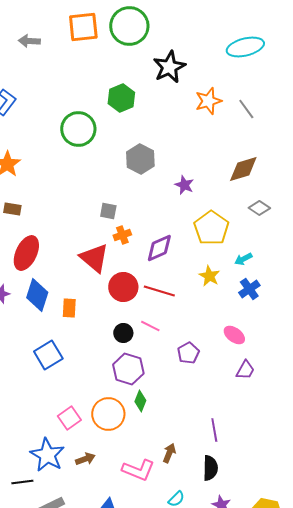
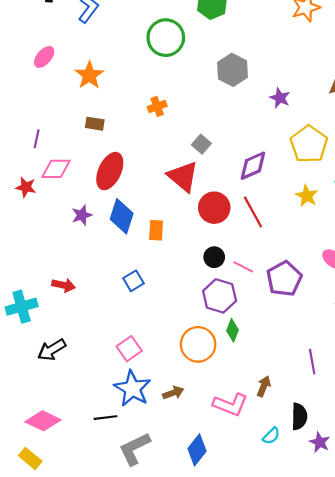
gray square: (108, 211) -> (201, 144), moved, turned 30
orange cross: (122, 235) -> (157, 106), moved
red line: (159, 291) -> (253, 212), turned 44
pink line: (150, 326) -> (243, 267), moved
purple pentagon: (188, 353) -> (284, 279), size x1.5
blue square: (48, 355) -> (133, 281), size x0.7
pink square: (69, 418) -> (129, 349), moved
black semicircle: (210, 468) -> (299, 416), moved

